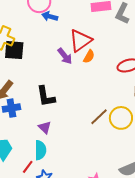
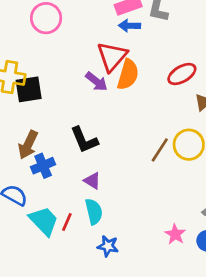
blue arrow: (50, 16) -> (129, 26), moved
orange semicircle: (89, 56) -> (128, 75), size x1.6
red line: (28, 167) -> (67, 222), moved

